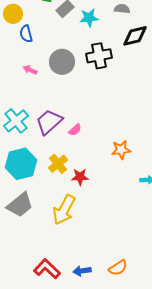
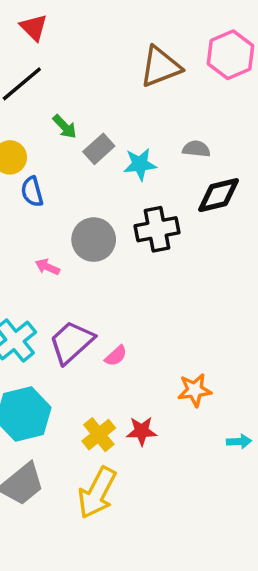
pink arrow: (30, 70) -> (47, 267), moved
yellow cross: (58, 164) -> (99, 435), moved
red star: (80, 177) -> (142, 431), moved

